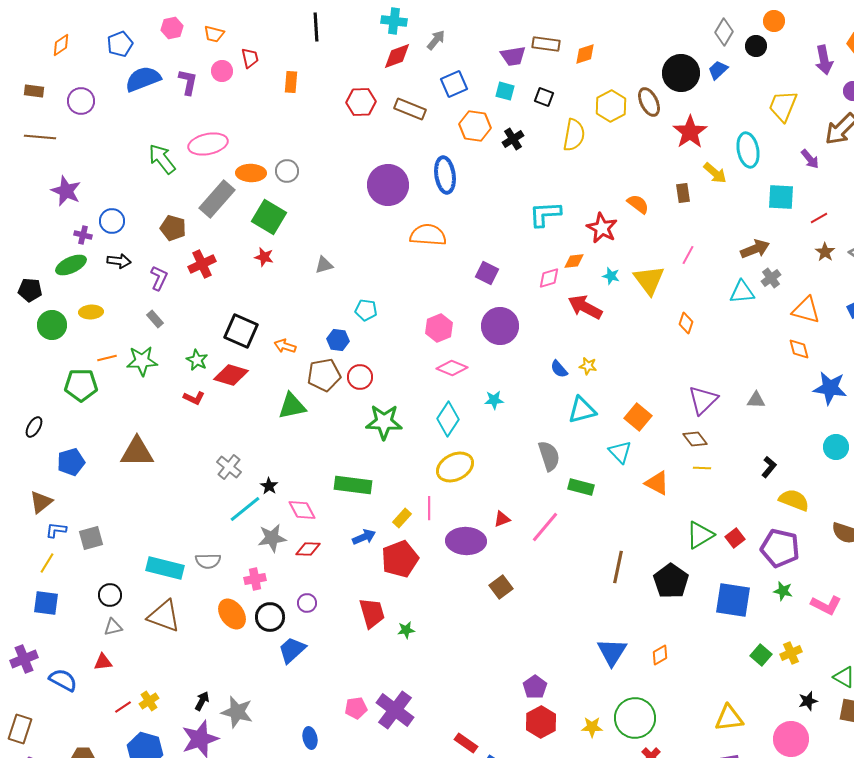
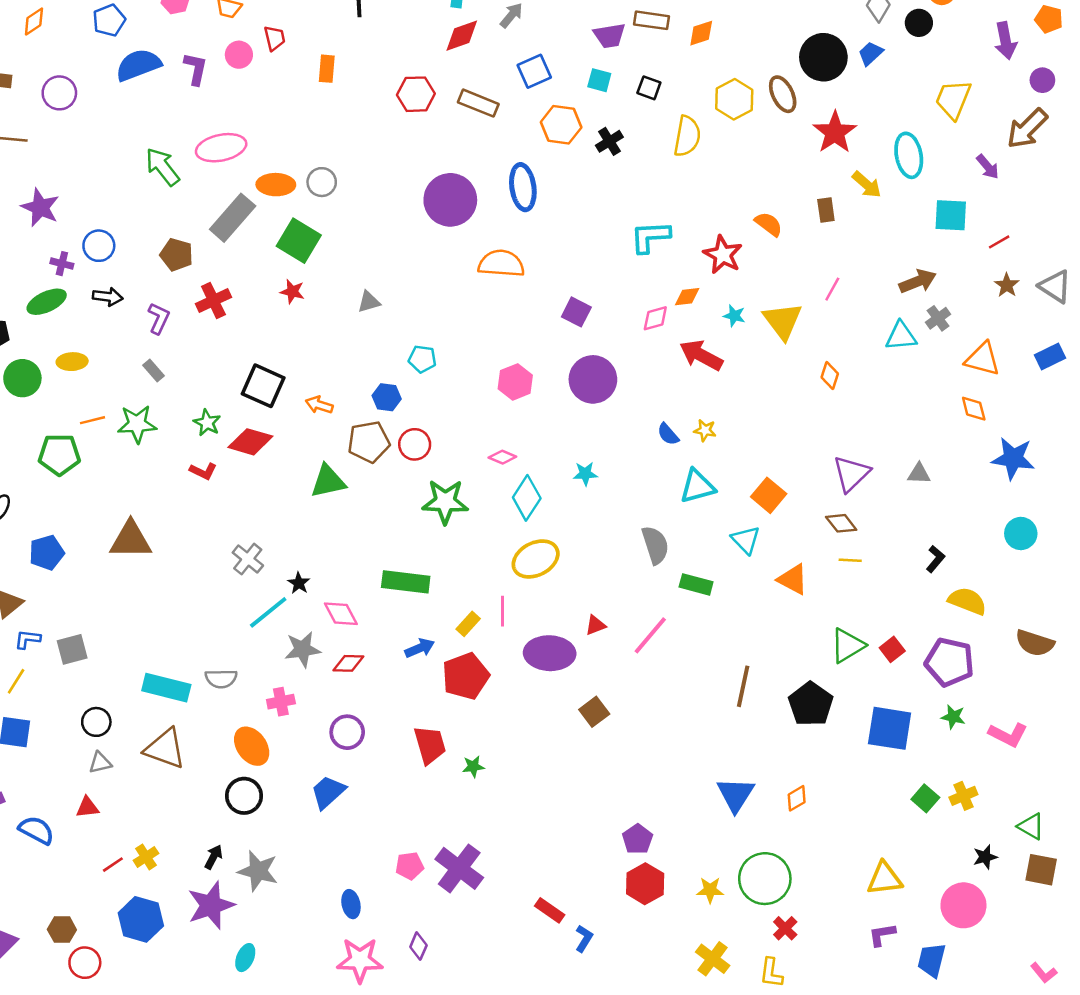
pink diamond: (452, 368) -> (502, 457), moved, size x0.7
purple circle: (307, 603) -> (347, 732), size x1.4
black circle: (270, 617) -> (244, 796), moved

